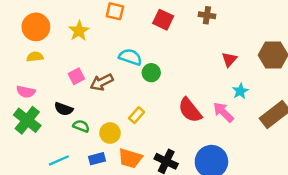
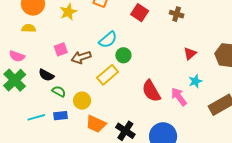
cyan semicircle: (130, 57) -> (108, 40), turned 114
yellow rectangle: (137, 115) -> (108, 75), moved, size x1.5
blue rectangle: (97, 159) -> (61, 116), moved

